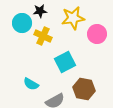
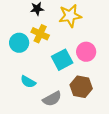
cyan circle: (22, 23) -> (19, 43), moved
pink circle: (97, 34) -> (86, 52), moved

